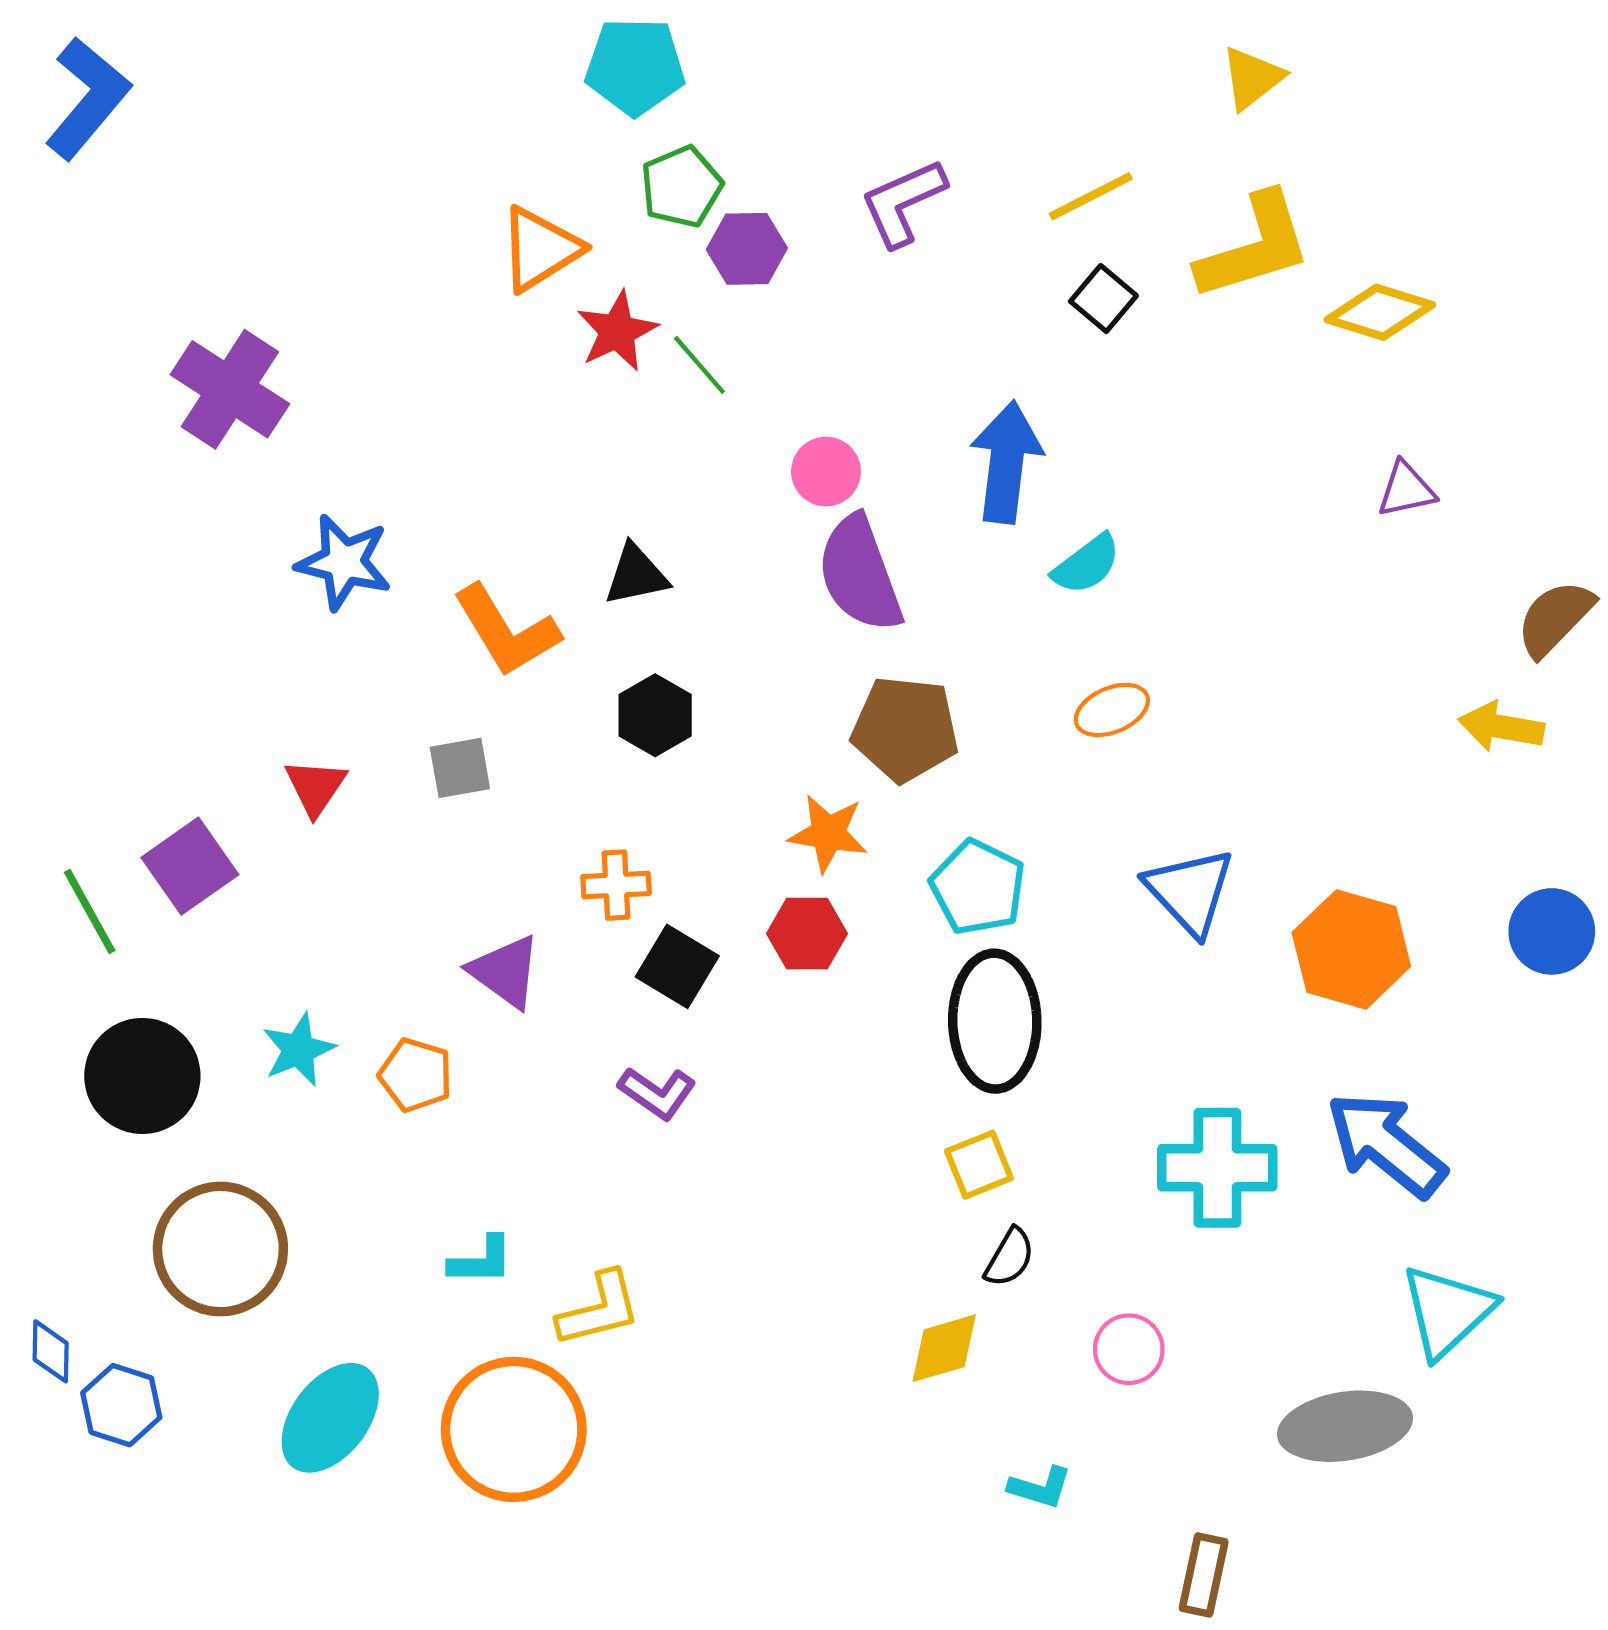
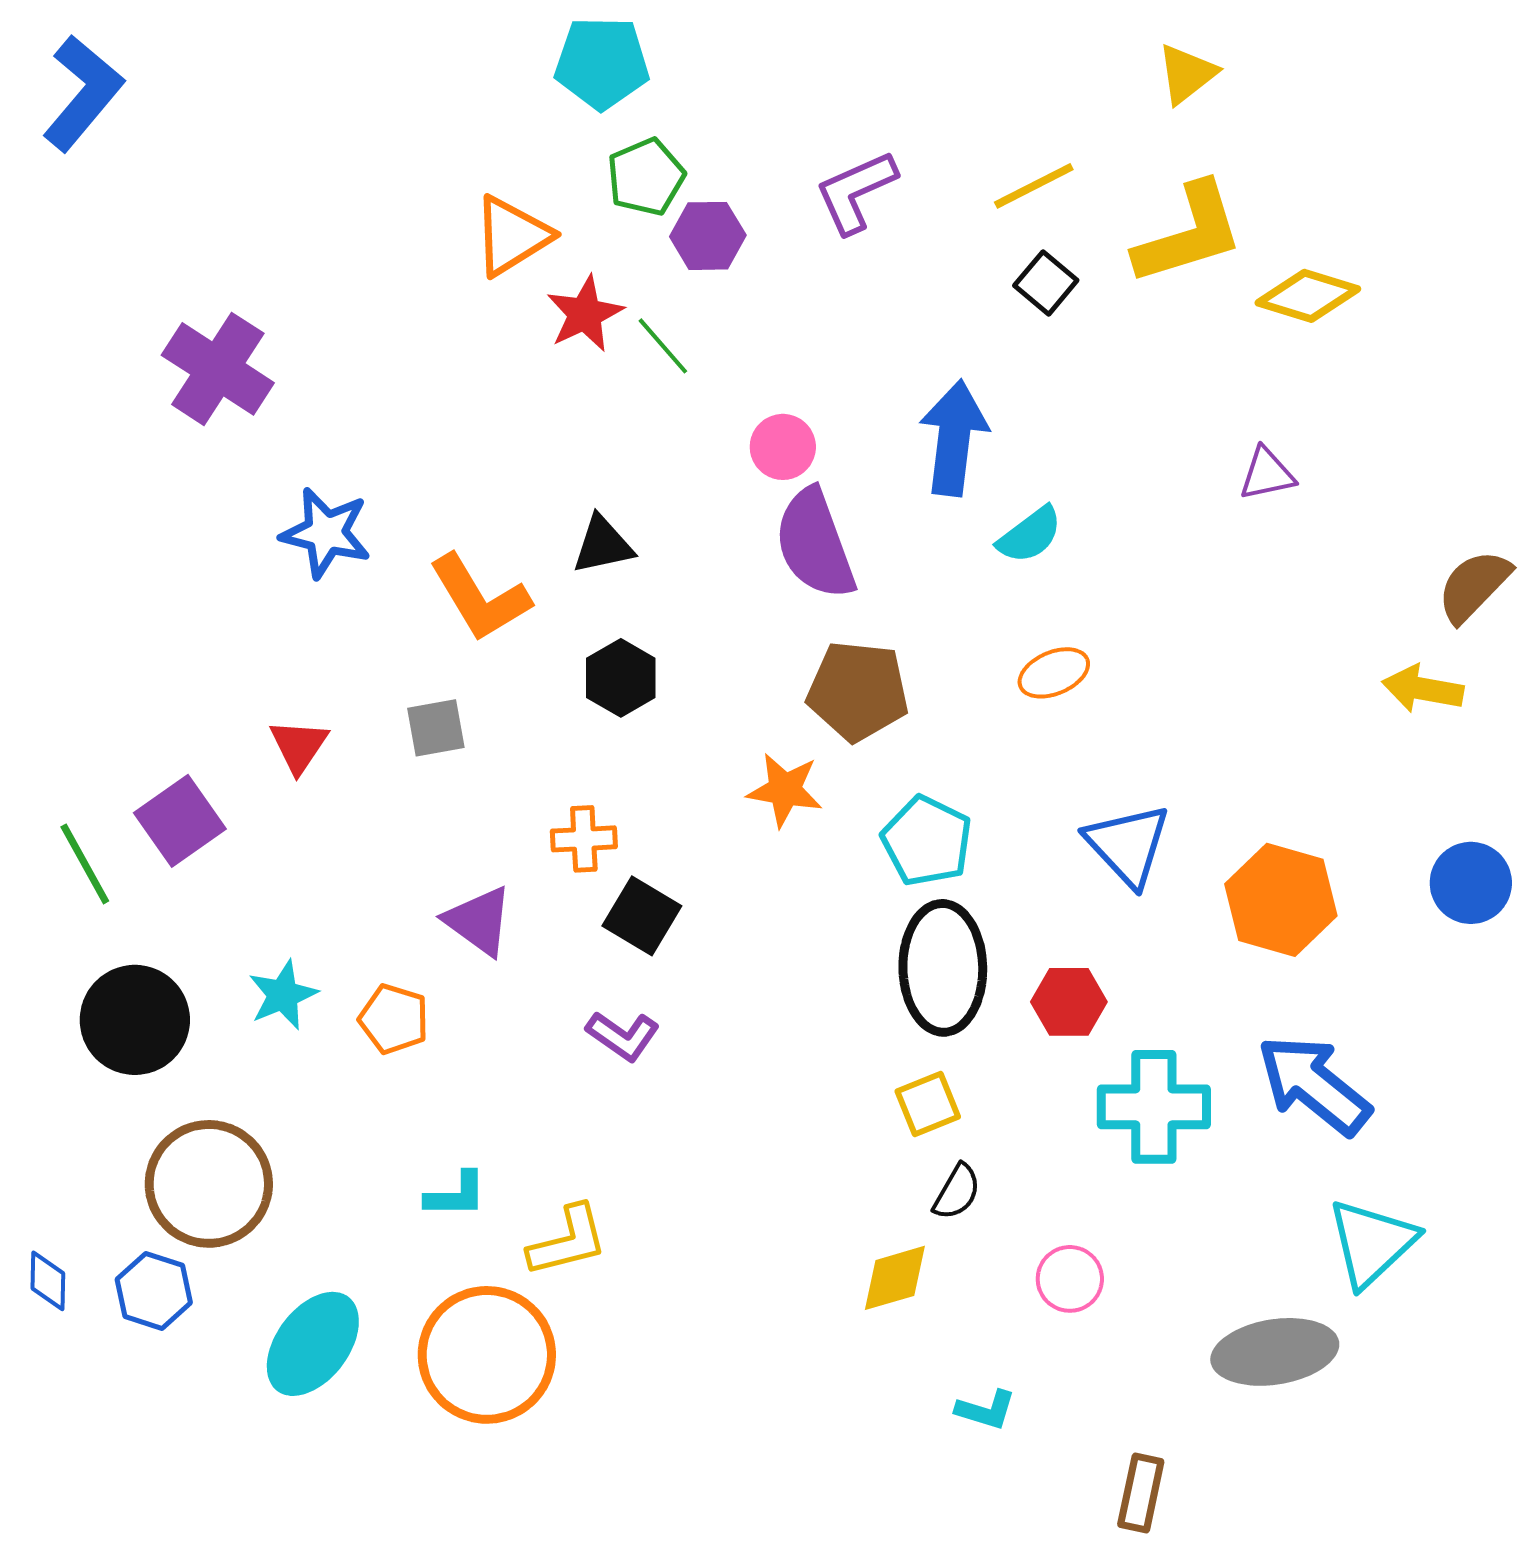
purple triangle: (1406, 489) -> (1267, 474), moved
red hexagon: (807, 934) -> (1069, 1002), moved
blue hexagon: (121, 1405) -> (154, 1291), moved

